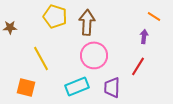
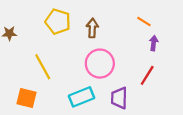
orange line: (154, 16) -> (144, 22), moved
brown arrow: (87, 22) -> (92, 28), size x0.7

